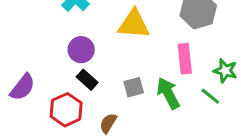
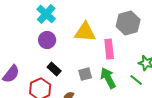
purple circle: (81, 50) -> (47, 40), moved
pink rectangle: (185, 59) -> (109, 49), moved

